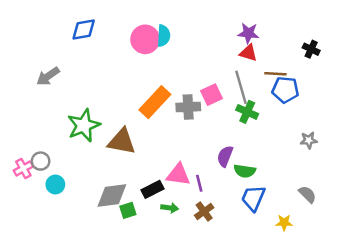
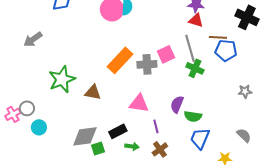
black cross: (311, 49) -> (247, 17), size x1.6
brown triangle: (122, 141) -> (93, 92), size x0.7
pink triangle: (178, 175) -> (139, 103), moved

